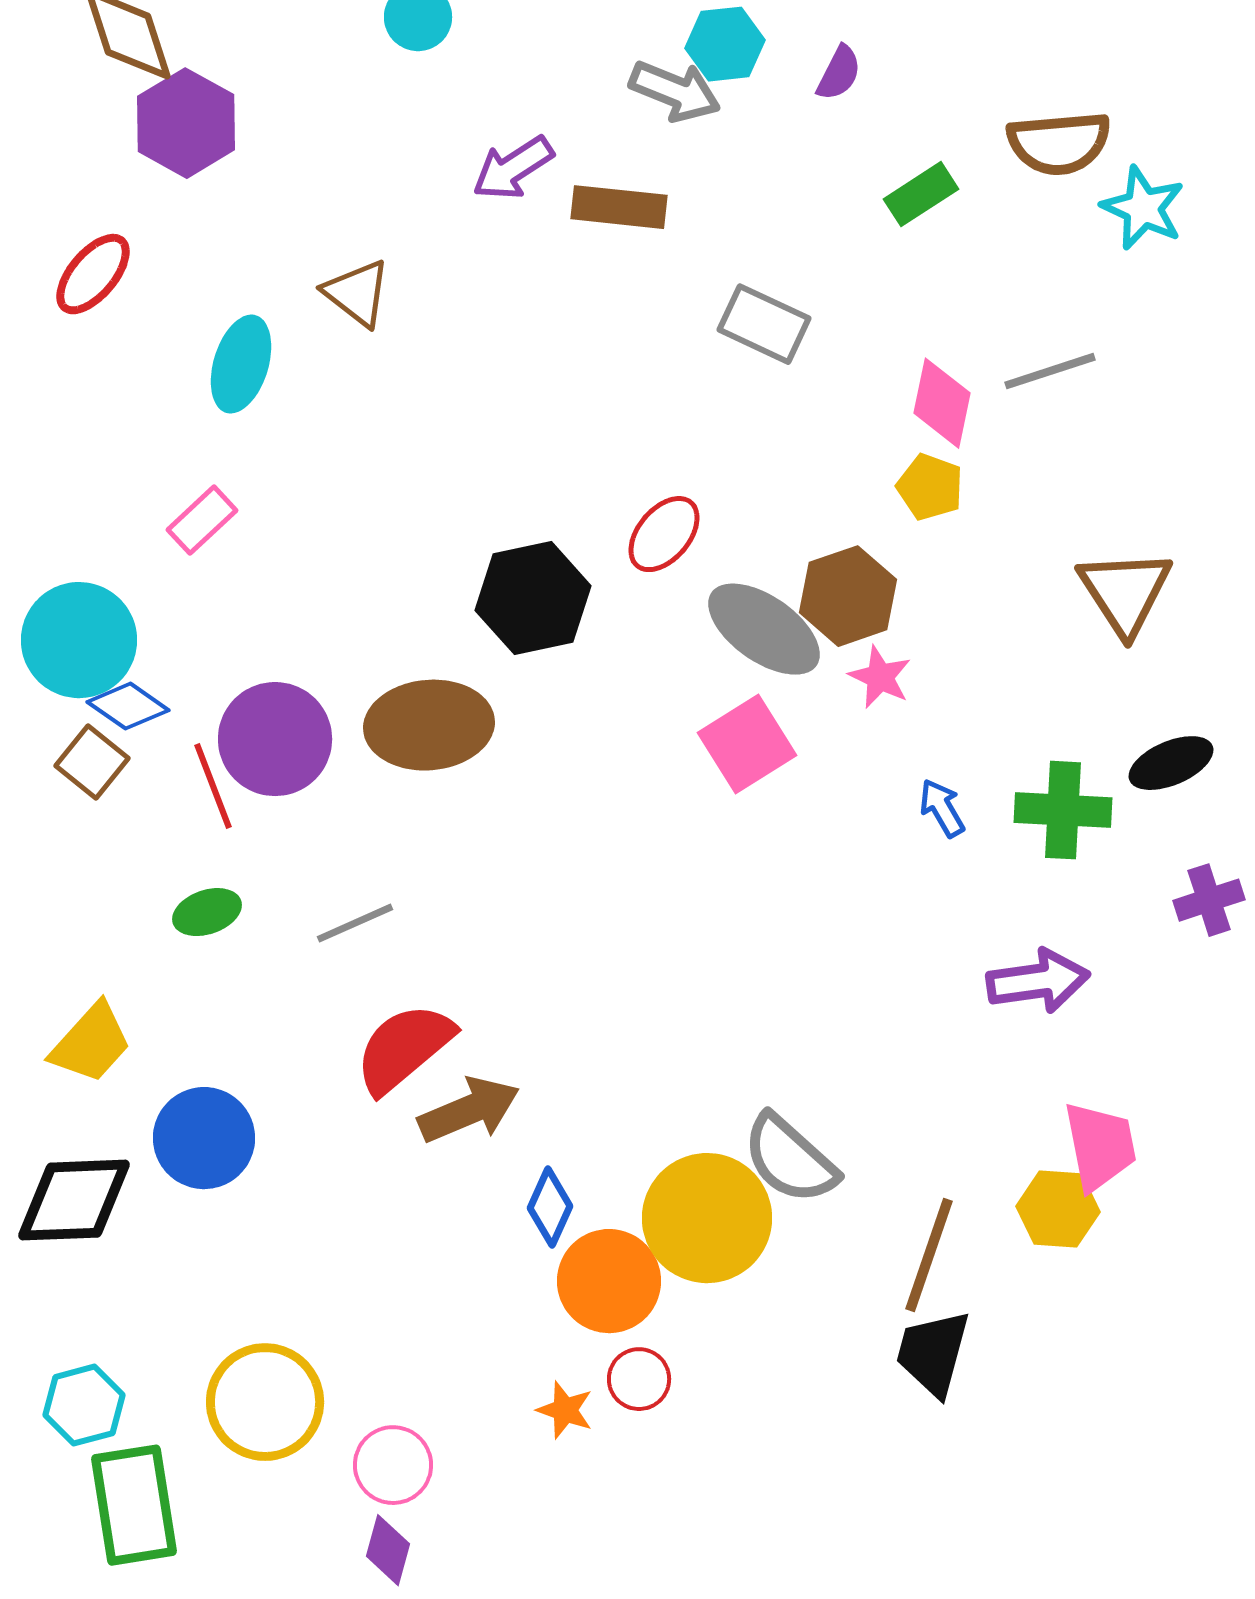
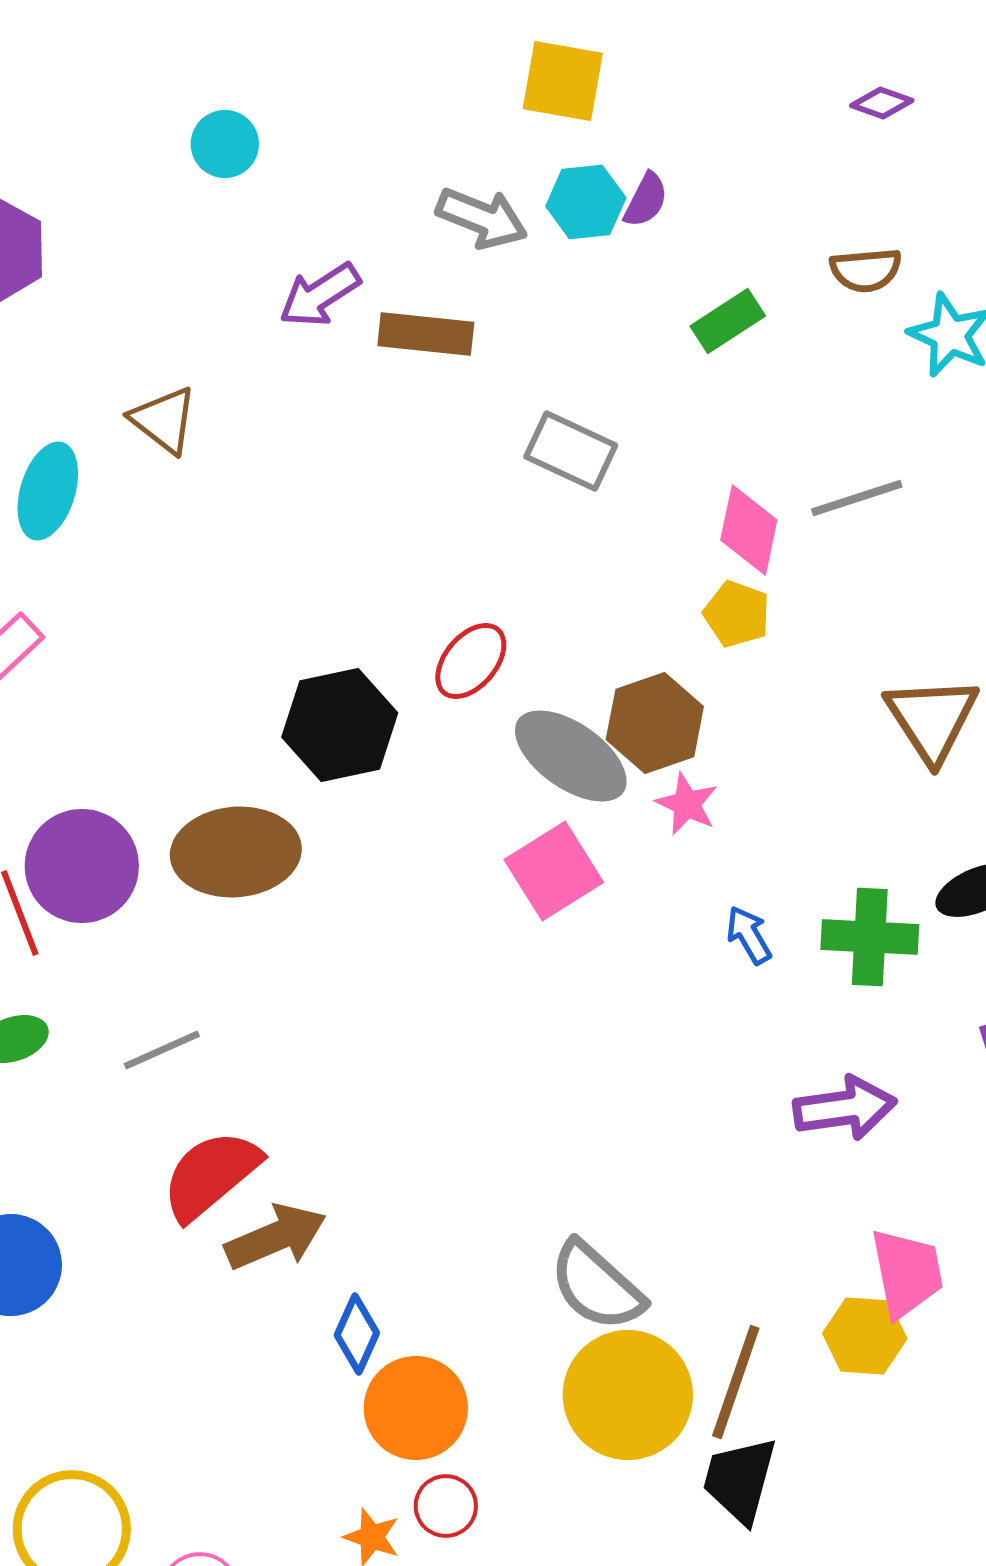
cyan hexagon: (725, 44) -> (586, 202), moved
brown semicircle: (1059, 143) -> (866, 270), size x0.7
yellow circle: (707, 1218) -> (628, 1395), moved

